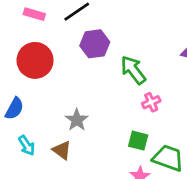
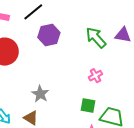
green arrow: (133, 70) -> (96, 38), moved

